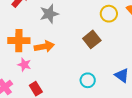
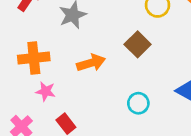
orange arrow: (44, 46) -> (91, 63), moved

